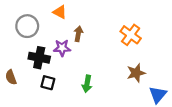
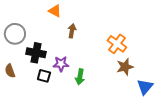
gray circle: (27, 26) -> (15, 34), moved
orange cross: (131, 35) -> (117, 44), moved
purple star: (62, 48) -> (61, 64), moved

